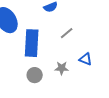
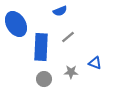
gray line: (67, 33) -> (68, 37), moved

